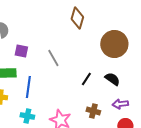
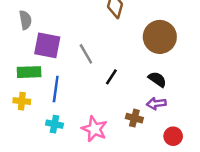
purple square: (21, 51) -> (47, 45), size x1.6
black line: (86, 79) -> (111, 77), moved
purple arrow: (120, 104) -> (156, 104), moved

